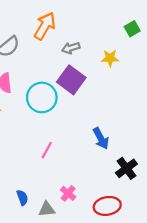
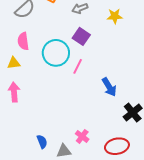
purple square: (71, 80) -> (81, 36), size x0.7
pink line: (47, 150) -> (78, 66), moved

